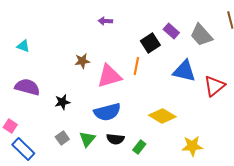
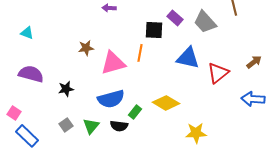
black square: (150, 43) -> (154, 30), turned 36
green rectangle: (139, 147) -> (135, 112), moved

